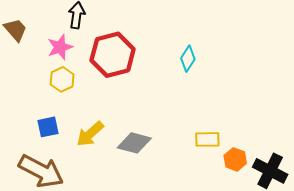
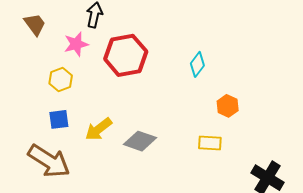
yellow hexagon: (62, 79) -> (61, 79), moved
orange hexagon: (235, 159) -> (228, 106), moved

